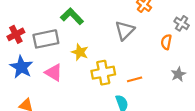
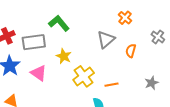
orange semicircle: (166, 42) -> (131, 51), moved
yellow cross: (103, 73) -> (84, 76), turned -30

